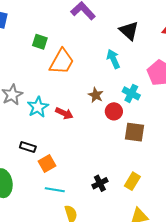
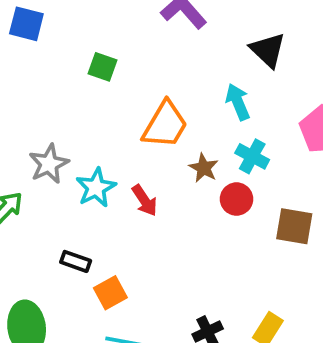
orange trapezoid: (62, 62) -> (165, 125), moved
cyan cross: (131, 93) -> (252, 156), moved
red arrow: (64, 113) -> (145, 200), turned 30
brown square: (134, 132) -> (294, 226), moved

